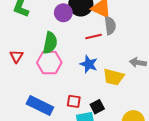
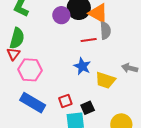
green semicircle: (50, 43) -> (17, 38), moved
pink hexagon: (49, 63) -> (30, 70), moved
red square: (74, 101) -> (65, 101), turned -32

